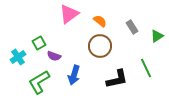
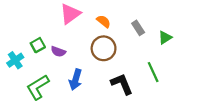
purple semicircle: (54, 56) -> (58, 52), moved
black L-shape: (117, 79) -> (122, 84), turned -100

